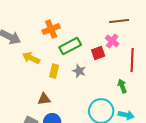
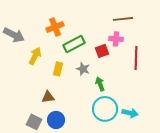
pink cross: (112, 41) -> (116, 39), turned -32
yellow arrow: (31, 58) -> (35, 56), turned 90
green arrow: (122, 86) -> (100, 84), moved

